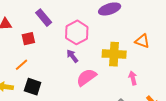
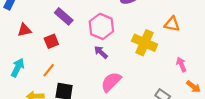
yellow cross: (114, 54) -> (145, 43), turned 30
pink semicircle: (86, 77) -> (111, 82), moved
pink arrow: (133, 78) -> (181, 64), moved

